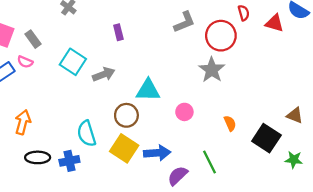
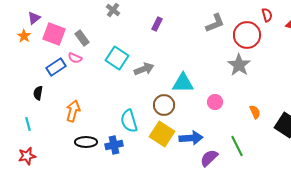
purple rectangle: (118, 32) -> (157, 24), moved, turned 40

